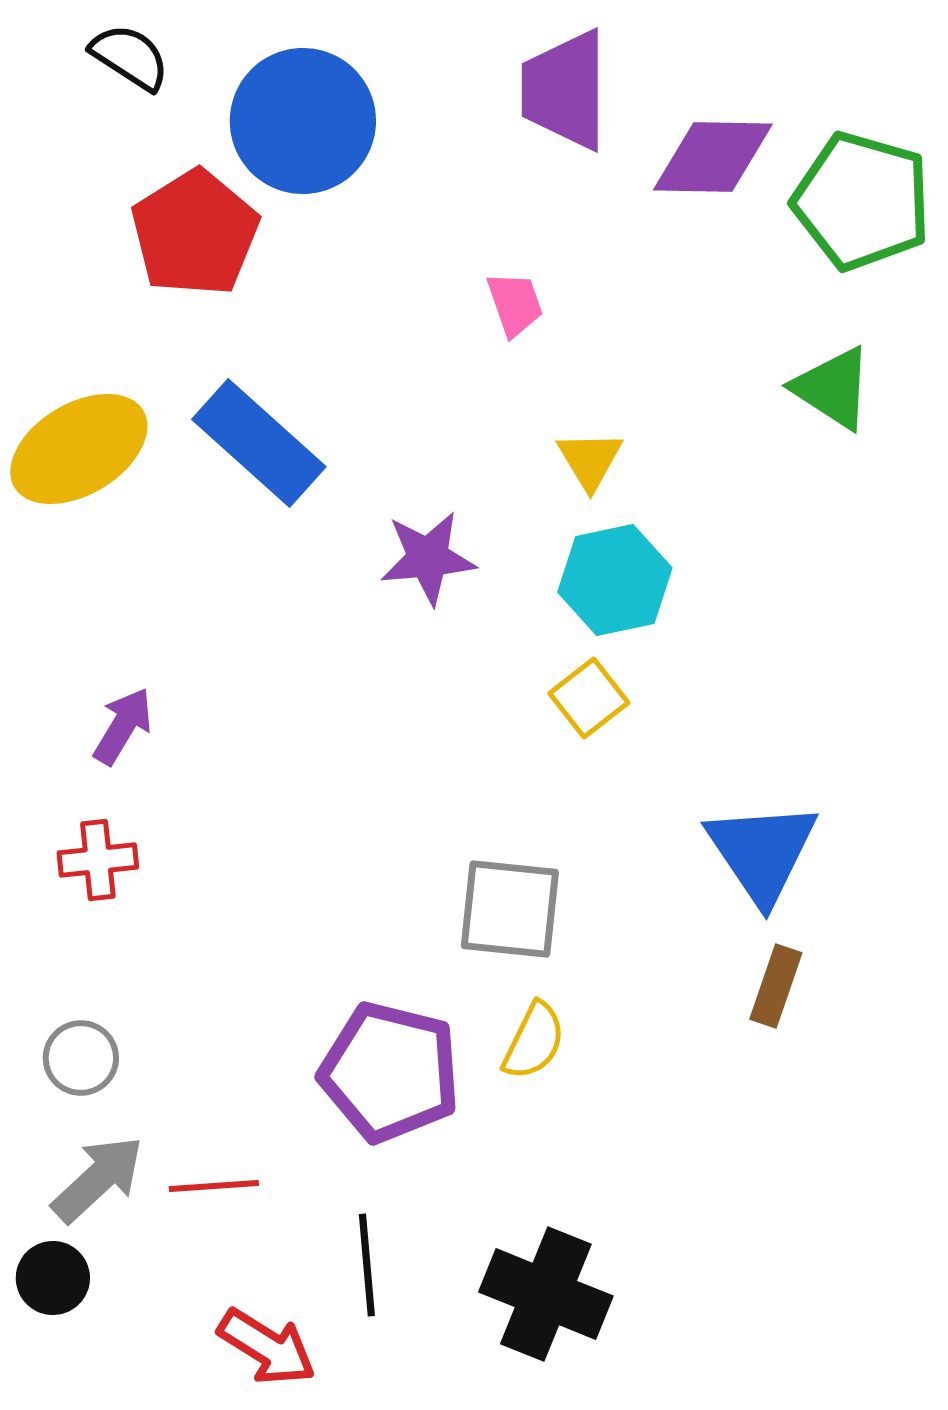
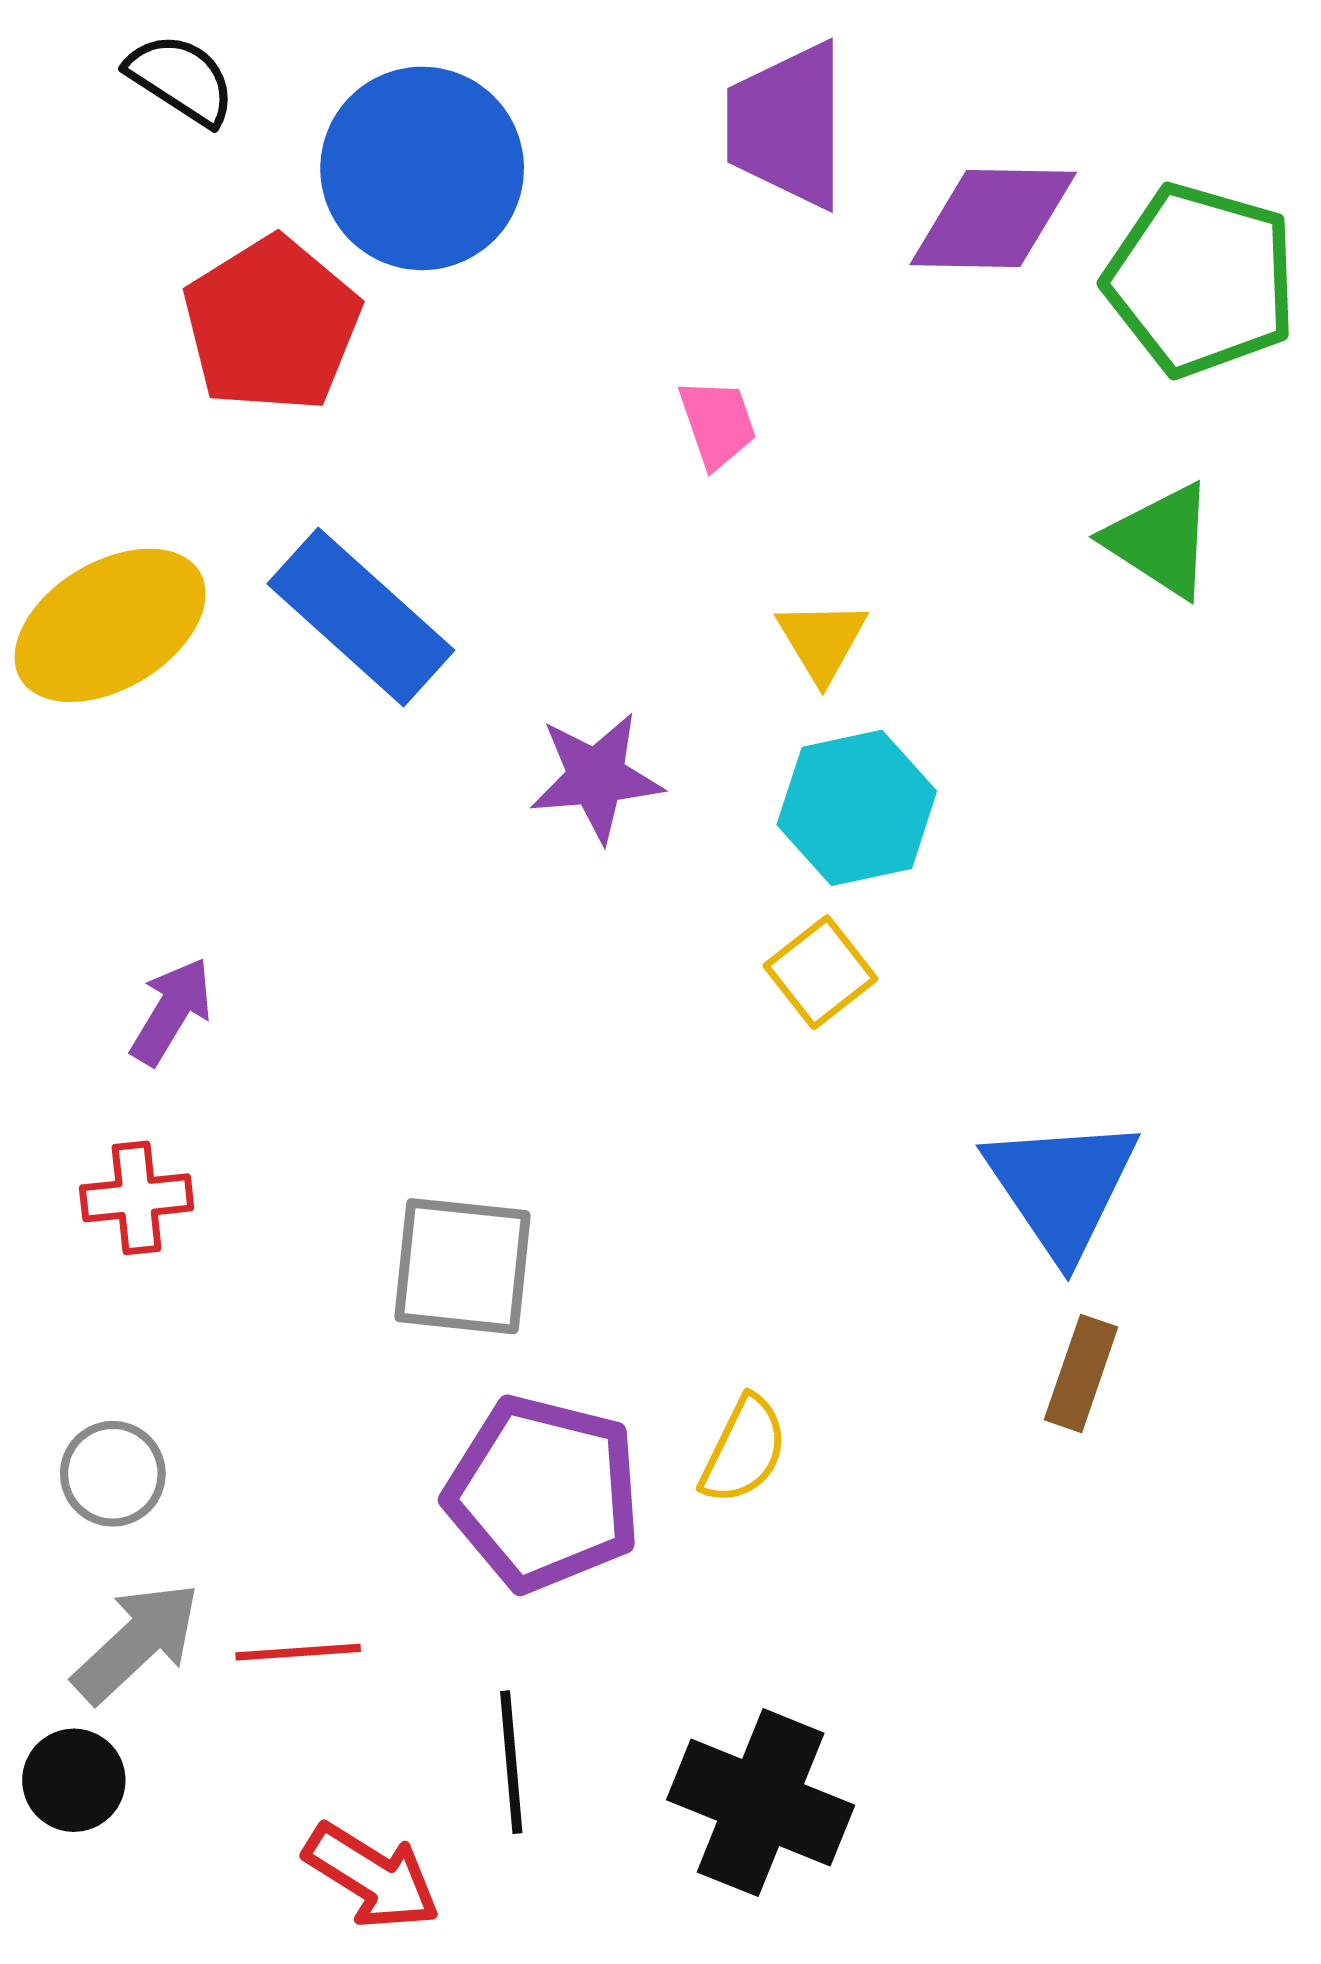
gray square: (510, 909) -> (463, 1266), moved

